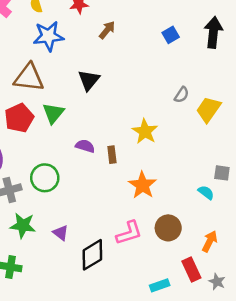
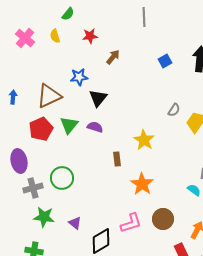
blue star: (48, 36) -> (79, 77), moved, size x0.7
brown triangle: (29, 78) -> (49, 96), turned -32
purple semicircle: (85, 146) -> (95, 127), moved

